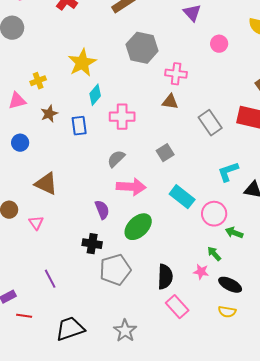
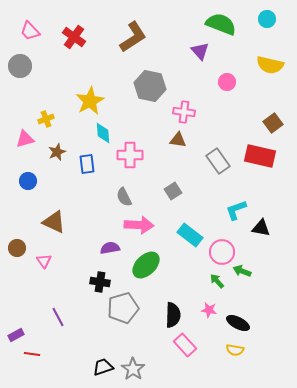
cyan diamond: (95, 95) -> (103, 133), turned -45
gray semicircle: (116, 159) -> (124, 197), turned -72
purple semicircle: (102, 210) -> (110, 248), turned -78
green arrow: (214, 254) -> (217, 281), moved
black trapezoid: (70, 329) -> (103, 367), moved, size x0.7

